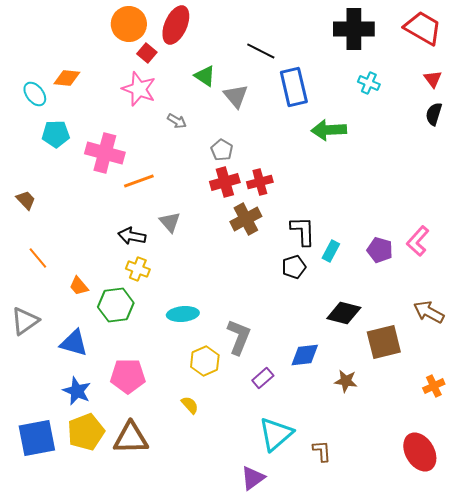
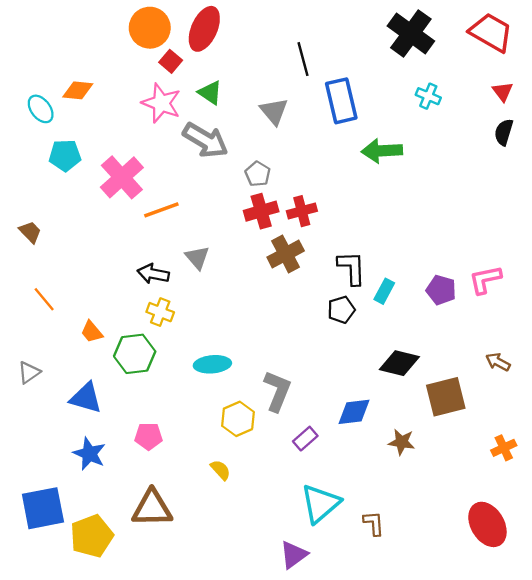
black cross: (354, 29) -> (411, 33), turned 36
black line: (261, 51) -> (303, 59), turned 48
green triangle: (205, 76) -> (210, 93), moved
gray arrow: (177, 121) -> (205, 140), size x2.0
pink cross: (105, 153) -> (122, 177), turned 33
pink L-shape: (418, 241) -> (485, 280), turned 36
brown arrow: (429, 312) -> (498, 362), size x0.7
gray triangle: (25, 321) -> (29, 372), size x0.7
pink pentagon: (128, 376) -> (149, 436), size x0.7
yellow pentagon: (86, 432) -> (92, 536), moved

